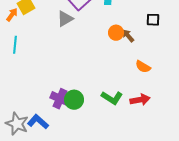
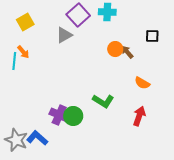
orange arrow: (12, 15) -> (23, 52), moved, turned 104
green L-shape: (112, 98) -> (103, 101), moved
red arrow: (140, 100) -> (139, 116), turned -60

